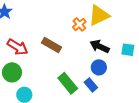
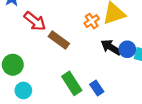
red arrow: (18, 47) -> (35, 21), moved
blue circle: (99, 67) -> (127, 49), moved

